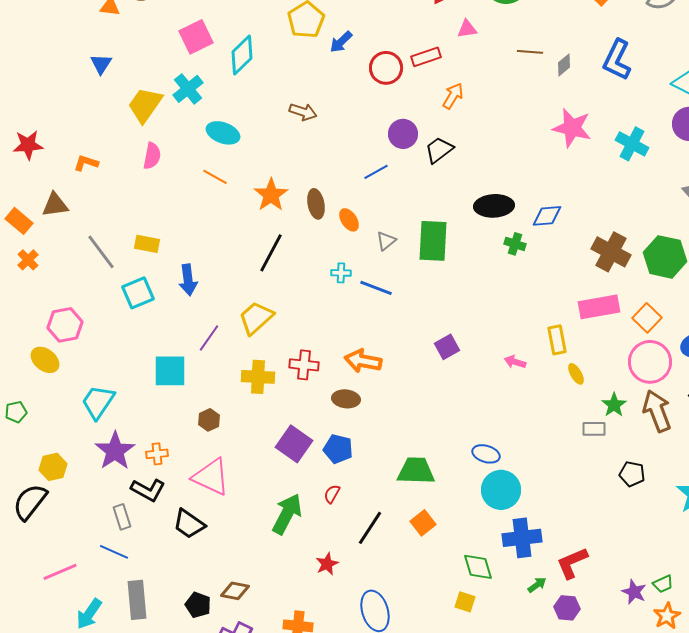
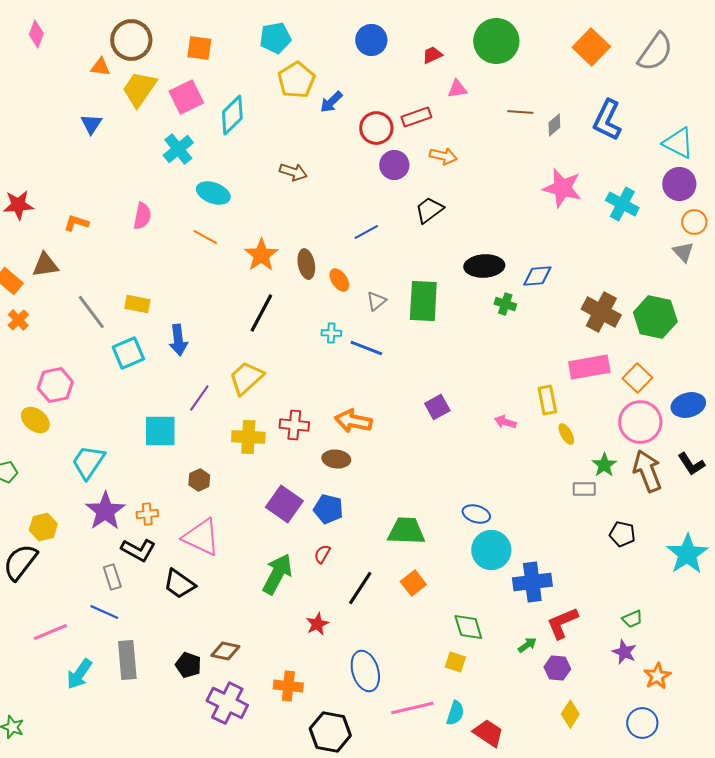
orange arrow: (453, 96) -> (443, 156), turned 72
yellow trapezoid: (145, 105) -> (139, 89), moved
purple circle: (403, 134) -> (394, 165), moved
blue cross: (522, 538) -> (532, 582), moved
green trapezoid: (663, 584) -> (632, 619), moved

